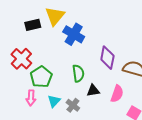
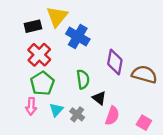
red cross: (21, 59) -> (39, 55), moved
black triangle: (93, 90) -> (99, 98), turned 48
pink semicircle: (117, 94) -> (112, 116), moved

